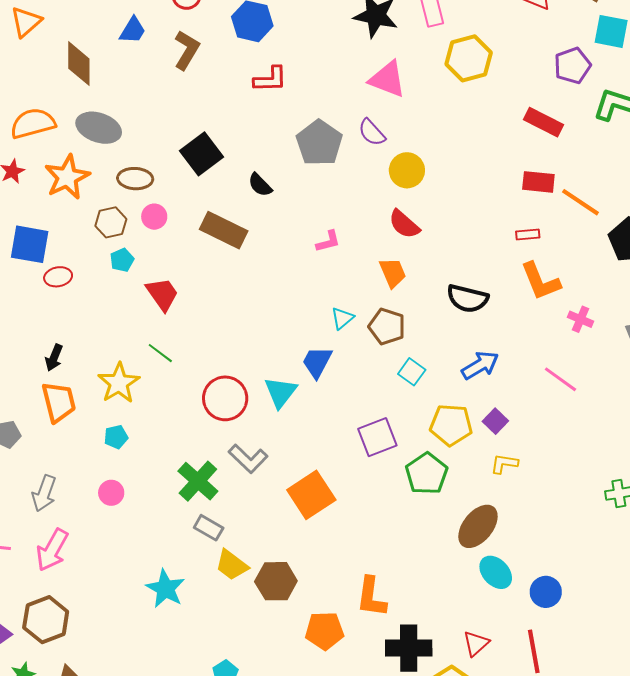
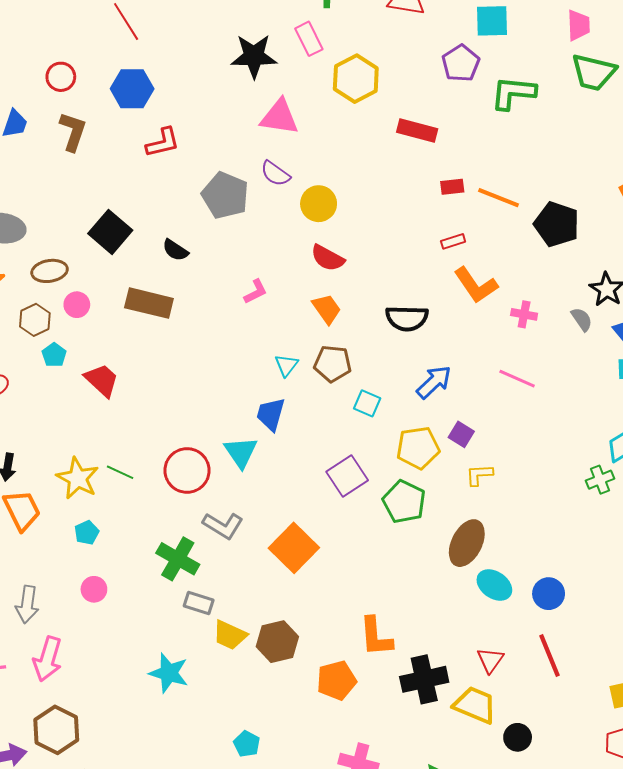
red rectangle: (544, 122) -> (417, 130), moved
red rectangle: (538, 182) -> (452, 187), size x0.7
green line: (160, 353) -> (120, 472), moved

